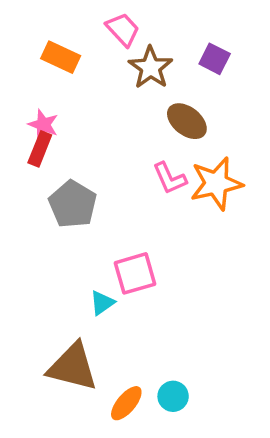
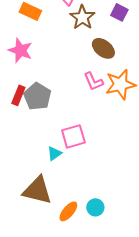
pink star: (43, 125) -> (20, 50), size x1.4
red rectangle: (40, 149) -> (18, 95), moved

